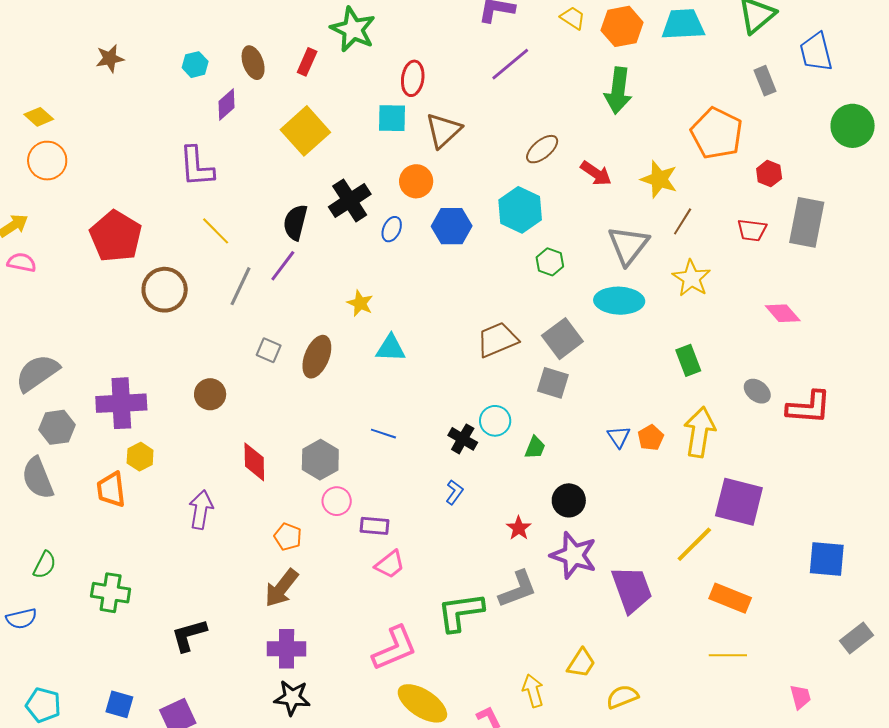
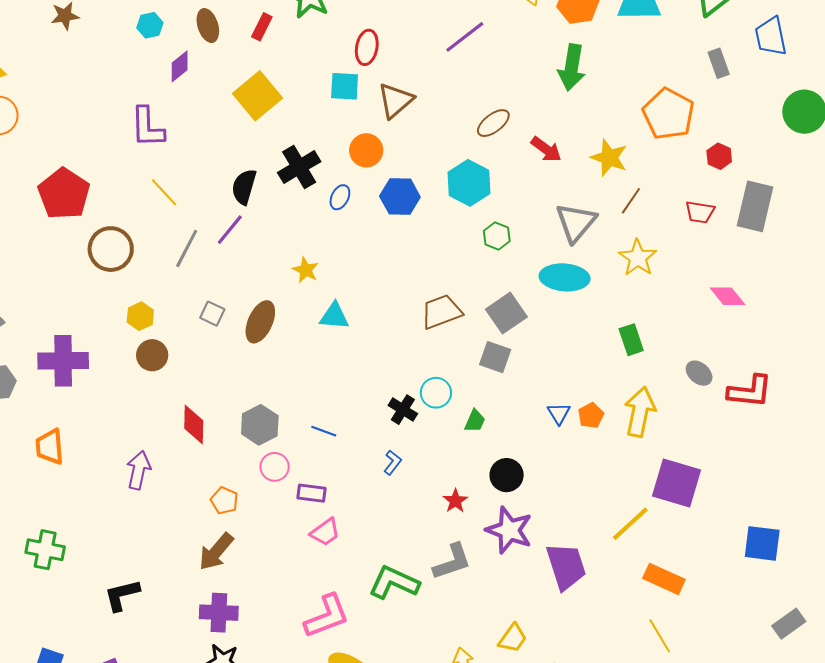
blue line: (383, 434) -> (324, 431), moved
yellow hexagon: (140, 457) -> (140, 316), moved
green L-shape: (460, 612) -> (394, 583), turned 30
yellow line: (728, 655) -> (660, 636), turned 57

